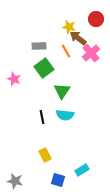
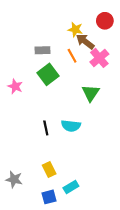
green triangle: (62, 91) -> (91, 93), moved
cyan rectangle: (82, 170) -> (71, 187), moved
blue square: (58, 180) -> (49, 197), moved, turned -32
gray star: (15, 181) -> (14, 179), moved

